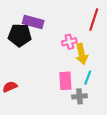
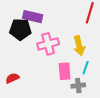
pink cross: (69, 42) -> (48, 44), moved, size x1.5

